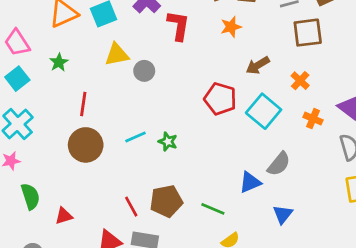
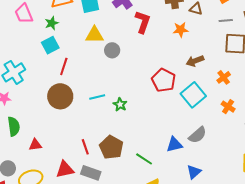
green star: (59, 62) -> (52, 23), moved
cyan square: (17, 79) -> (50, 45), moved
brown pentagon: (166, 201) -> (111, 147), turned 30

